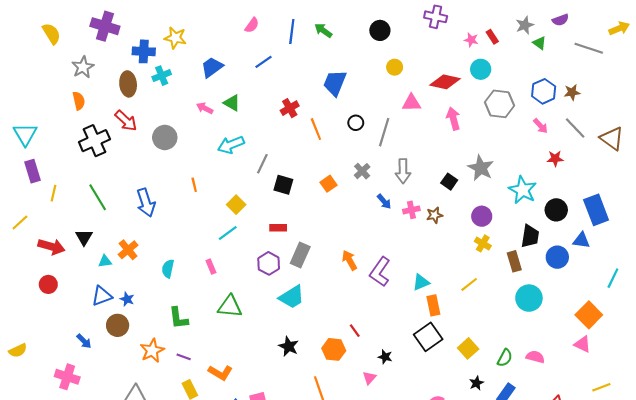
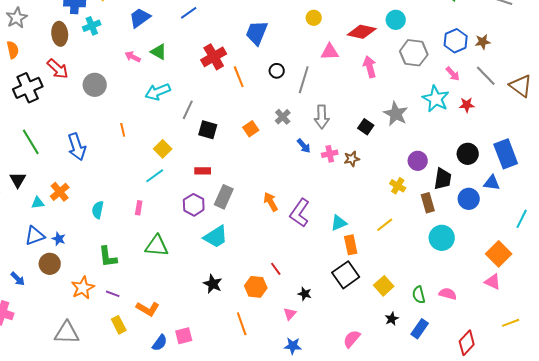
red cross: (290, 108) -> (214, 57), size x1.4
cyan star: (523, 190) -> (436, 99), moved
purple circle: (482, 216) -> (418, 161), moved
pink rectangle: (211, 267) -> (139, 208), turned 32
green semicircle: (505, 358) -> (419, 295), turned 138

